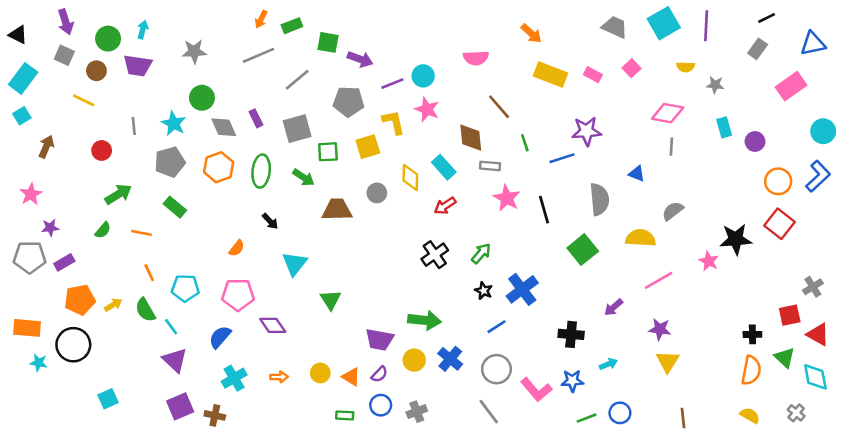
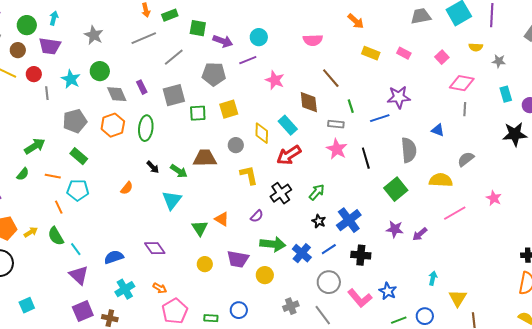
orange arrow: (261, 19) -> (146, 10), turned -40
gray trapezoid: (615, 27) -> (421, 16), turned -35
gray star: (194, 51) -> (94, 35), turned 30
pink square: (632, 68) -> (442, 57), moved
yellow rectangle: (550, 75) -> (371, 53), size x0.7
cyan circle: (423, 76) -> (259, 37), moved
yellow L-shape: (394, 122) -> (249, 175), moved
cyan star: (174, 123) -> (71, 79), moved
red circle: (102, 150) -> (34, 74), moved
gray rectangle: (490, 166) -> (336, 124), moved
green arrow: (304, 177) -> (179, 171), moved
red arrow: (445, 206) -> (289, 155), size x1.4
black star: (736, 239) -> (515, 134), moved
cyan pentagon: (185, 288) -> (78, 190), moved
pink pentagon: (238, 295) -> (175, 311), moved, turned -30
purple star: (660, 329) -> (395, 229), moved
black cross: (571, 334) -> (361, 255), moved
blue semicircle: (220, 337) -> (114, 257), turned 30
blue cross: (450, 359) -> (302, 253), moved
yellow triangle: (668, 361) -> (458, 298), moved
cyan arrow: (608, 364) -> (433, 278), moved, turned -56
yellow circle: (320, 373) -> (205, 264), moved
purple semicircle: (379, 374) -> (257, 216), moved
orange arrow: (279, 377) -> (160, 288), turned 32
orange triangle: (351, 377) -> (222, 219), moved
blue star: (572, 381) -> (388, 291), turned 30
gray cross: (417, 412) -> (291, 306), moved

